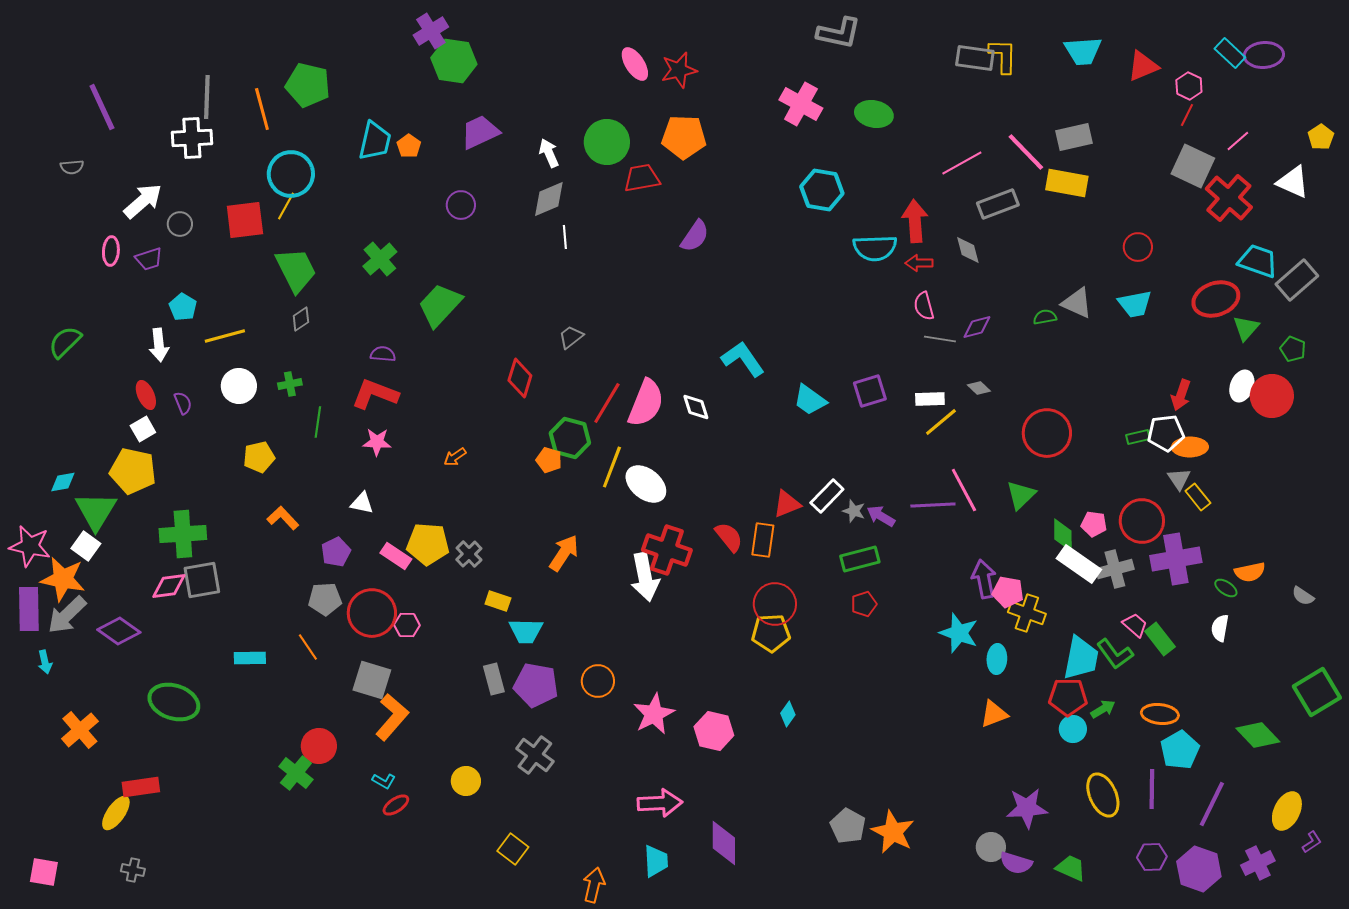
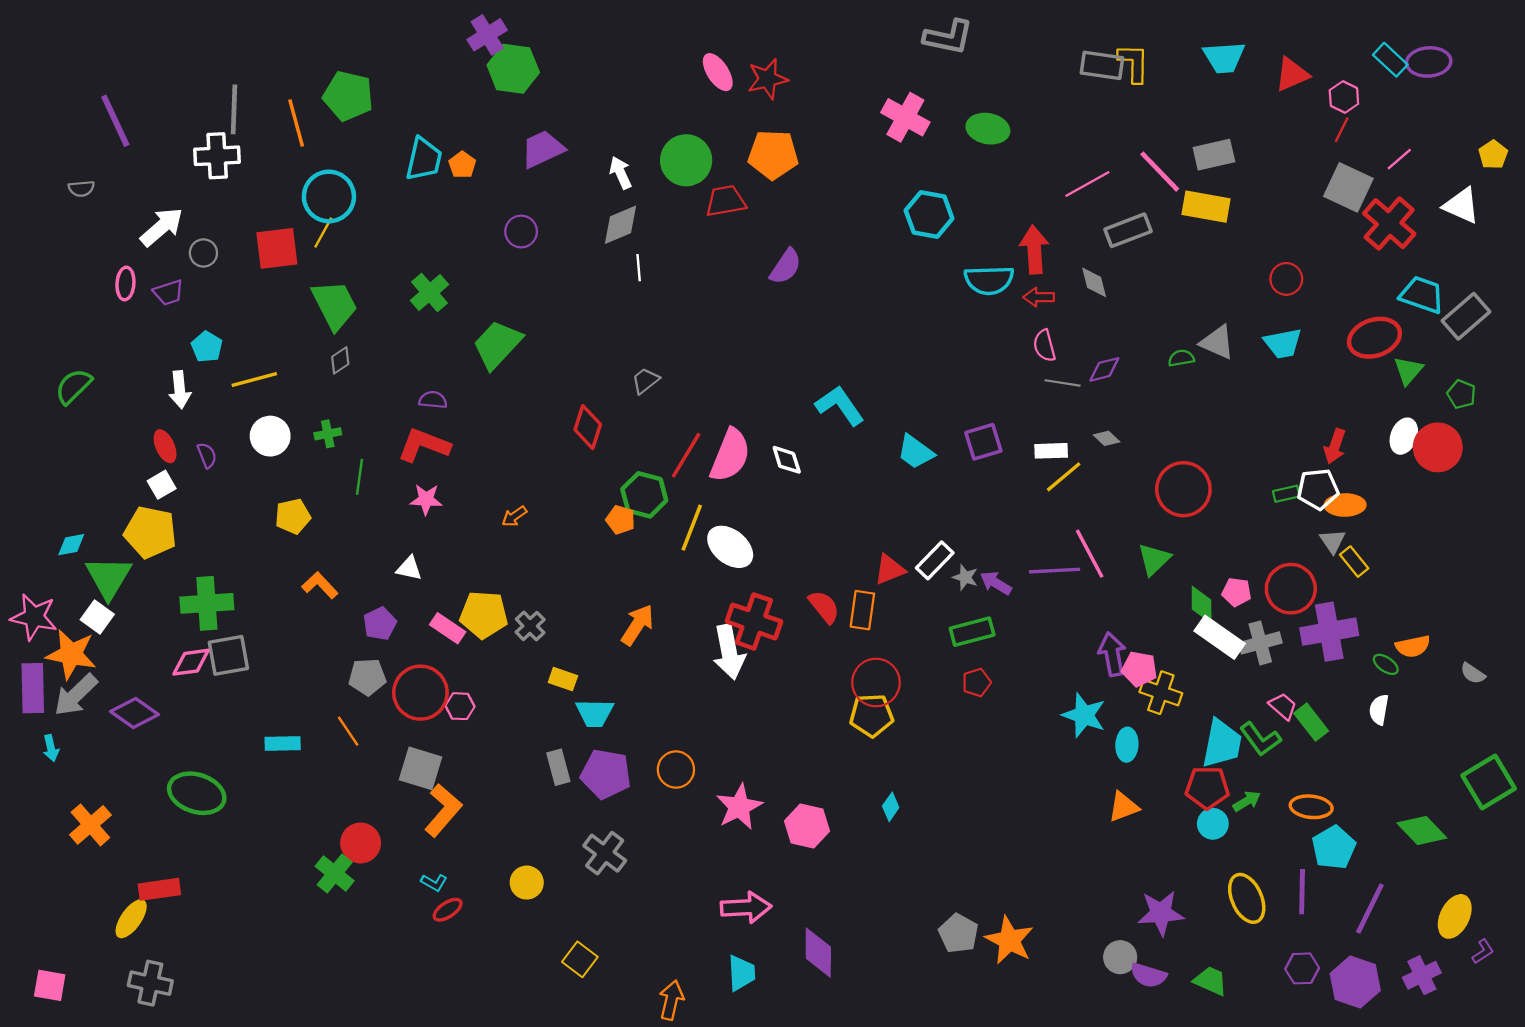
gray cross: (133, 870) -> (150, 983), size x1.6

